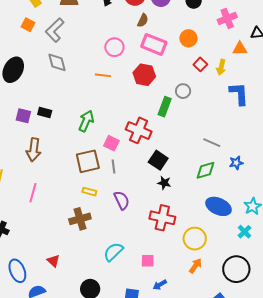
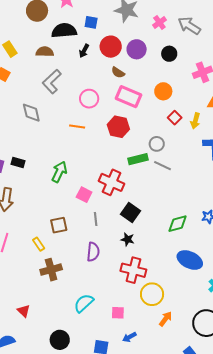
brown semicircle: (143, 20) -> (118, 72), turned 96
gray L-shape: (55, 30) -> (52, 82), moved
green rectangle: (165, 107) -> (138, 159), turned 54
gray line: (212, 143) -> (163, 166), moved
brown square: (88, 161) -> (59, 225), moved, size x0.7
gray line: (113, 166) -> (96, 219), moved
black star: (164, 183) -> (128, 239), moved
yellow rectangle: (89, 192) -> (39, 244), moved, turned 40
purple semicircle: (122, 200) -> (93, 252), turned 30
yellow circle: (195, 239) -> (152, 294), moved

